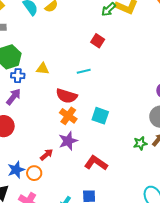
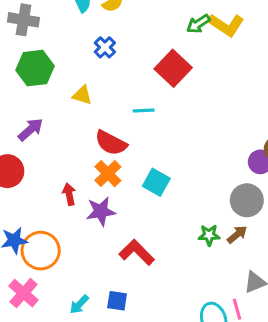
red square: (98, 41) -> (173, 68), size x1.6
blue cross: (18, 76) -> (105, 47), moved, turned 32
red arrow: (47, 155) -> (69, 194), moved, turned -72
orange circle: (34, 173) -> (41, 251), size x1.6

